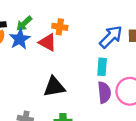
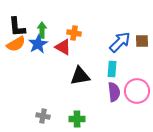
green arrow: (24, 23) -> (42, 30), turned 133
black triangle: (54, 87) -> (80, 76), moved

